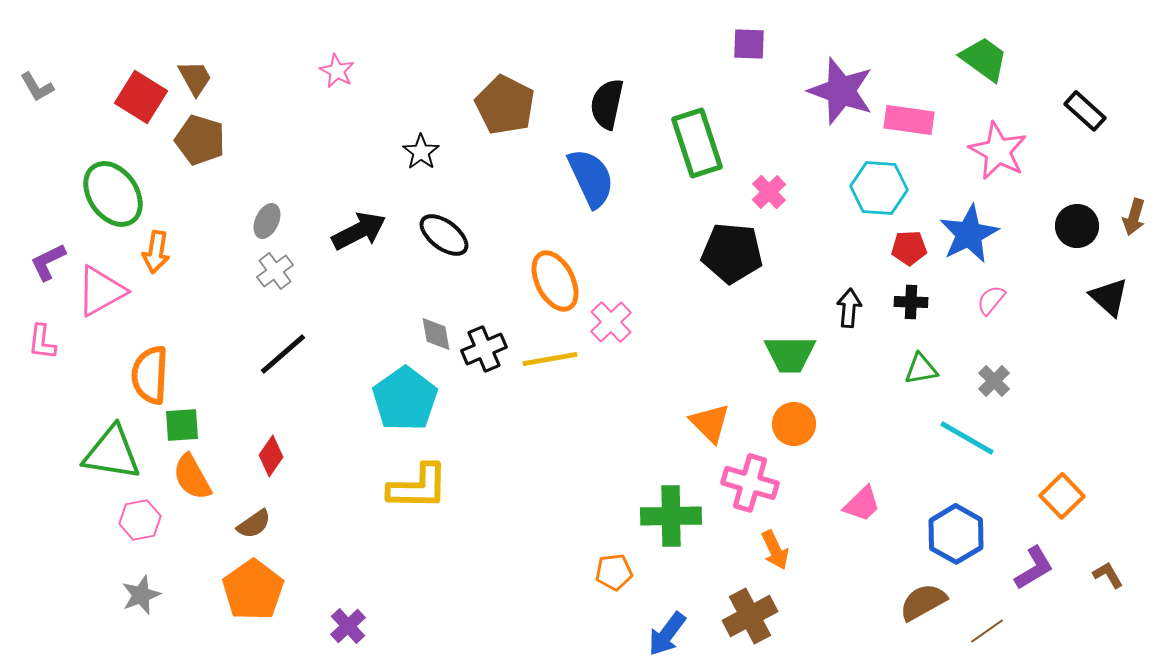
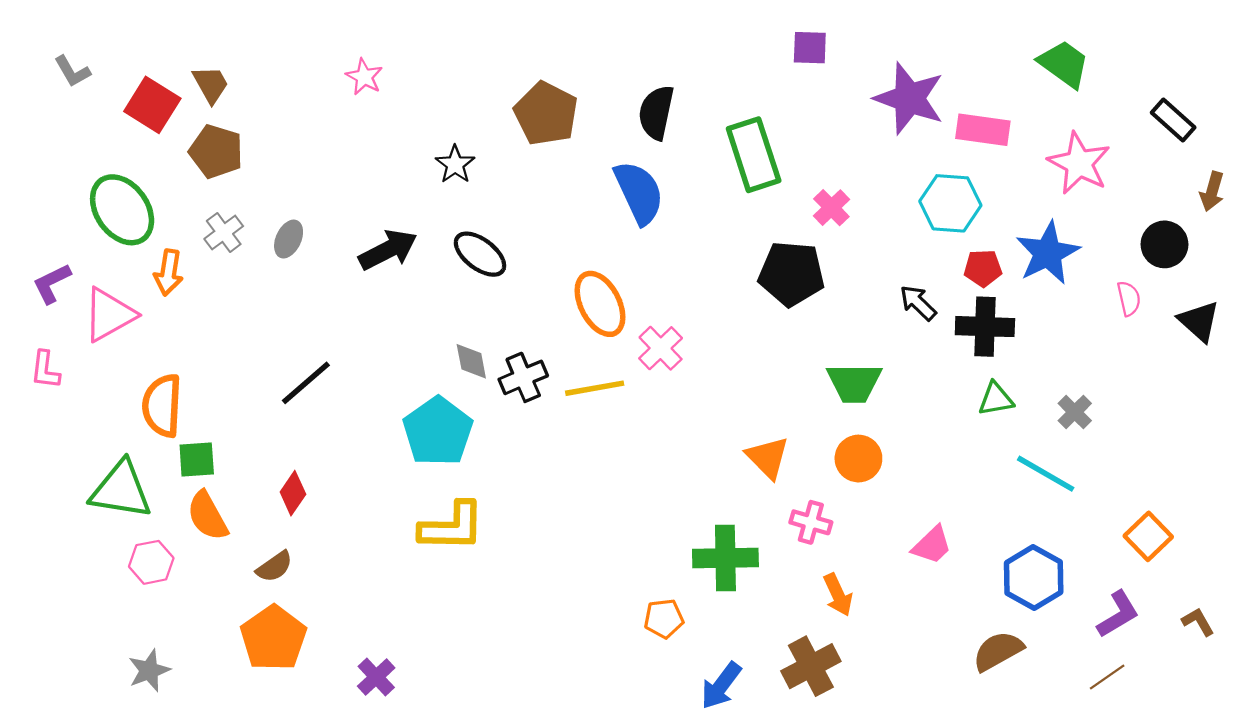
gray L-shape: (37, 87) -> (72, 71), moved
brown arrow: (1134, 217) -> (1212, 191), moved
gray cross: (275, 271) -> (224, 233), moved
pink semicircle: (991, 300) -> (1129, 298), moved, turned 128
black cross: (911, 302) -> (985, 327), size x1.6
black arrow: (849, 308) -> (918, 303), moved, turned -51
pink cross: (750, 483) -> (811, 522), size x0.7
gray star: (141, 595) -> (149, 670), moved
brown line: (987, 631) -> (1107, 677), moved

